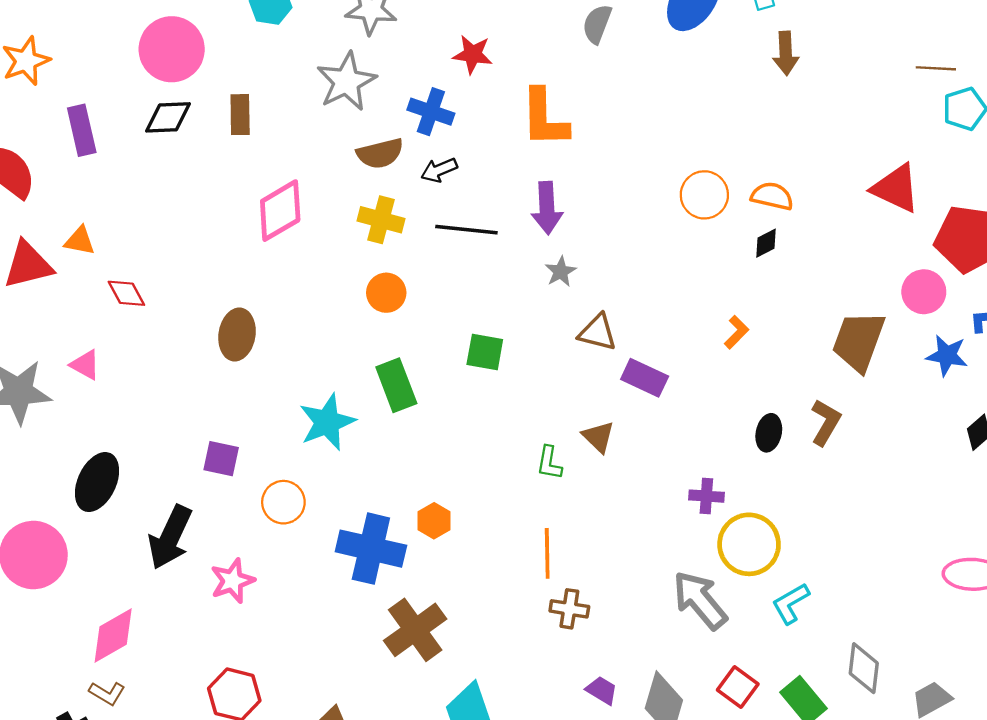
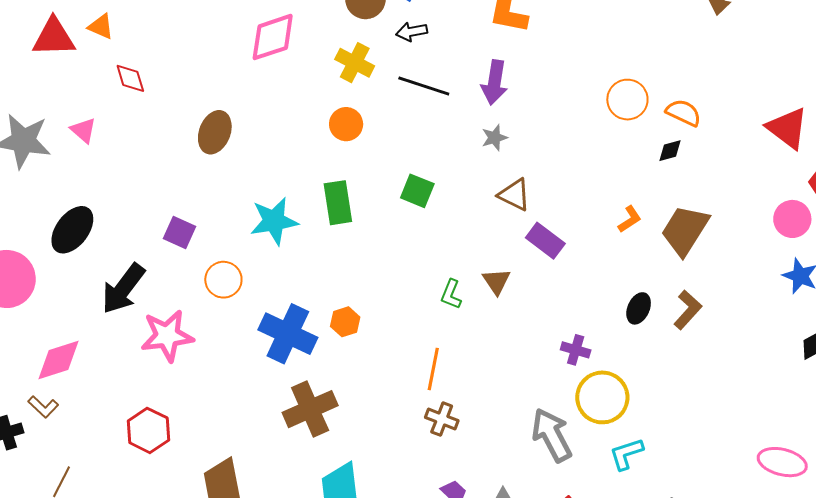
brown trapezoid: (859, 341) -> (685, 230), moved
pink star: (232, 581) -> (167, 336), size x1.4

